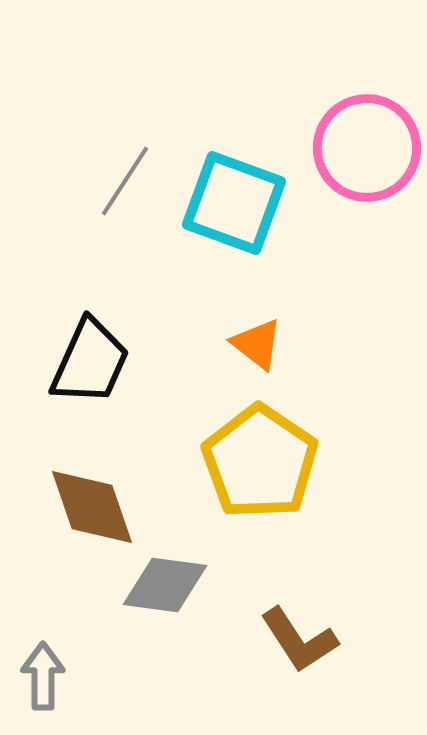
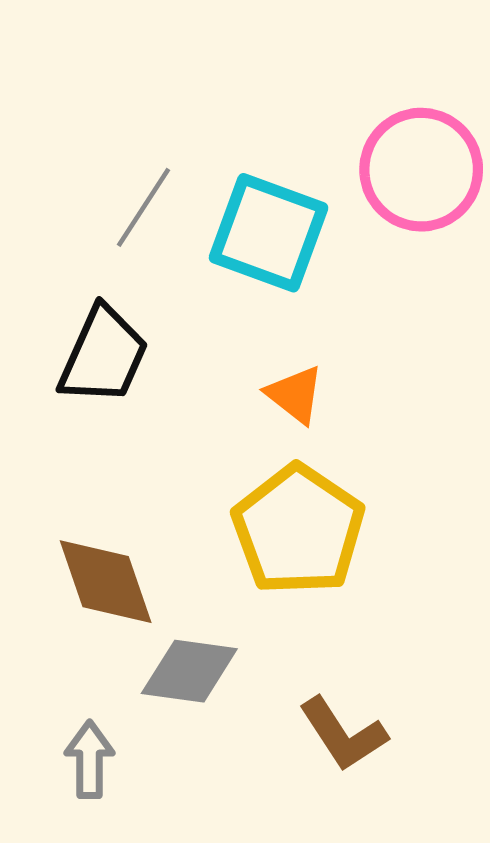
black trapezoid: (90, 362) -> (103, 356), moved
gray arrow: (43, 676) -> (90, 759), moved

